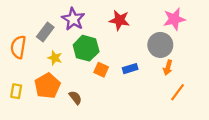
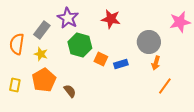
pink star: (174, 19) -> (180, 22), moved
yellow star: (55, 58) -> (41, 54), moved
orange square: (101, 70) -> (101, 59), moved

